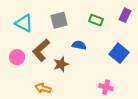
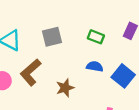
blue semicircle: (79, 45) -> (95, 66), moved
brown star: (61, 64) -> (65, 88), moved

